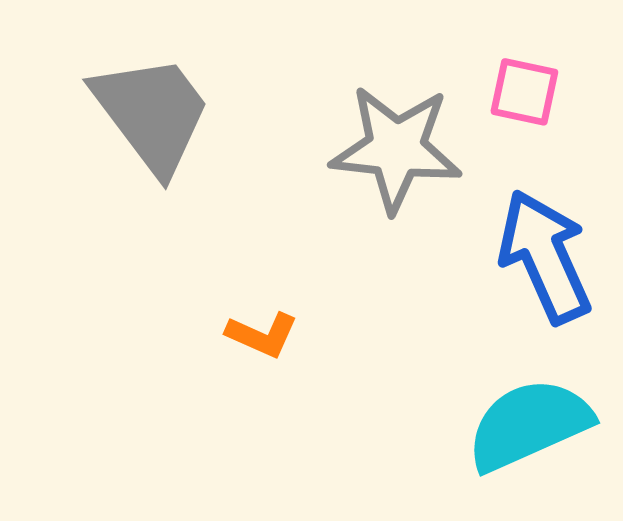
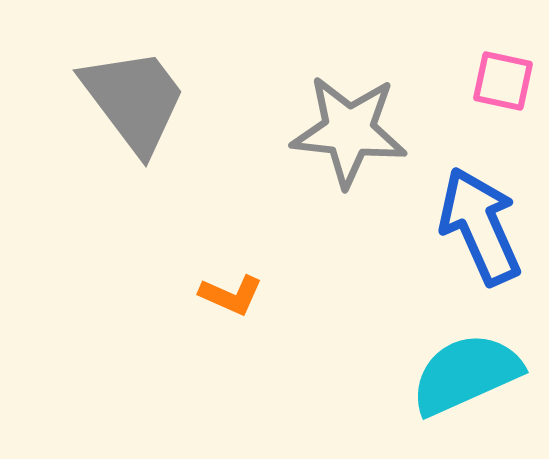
pink square: (524, 92) -> (503, 81), moved

